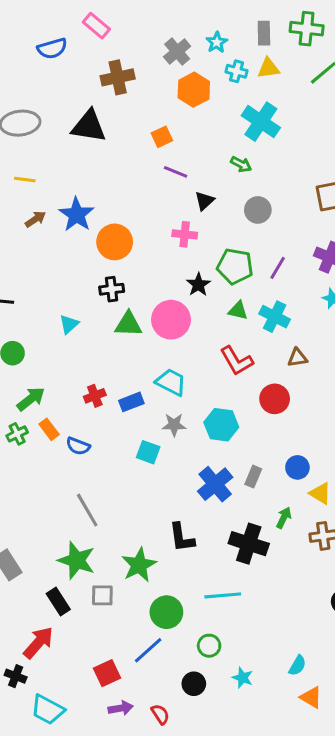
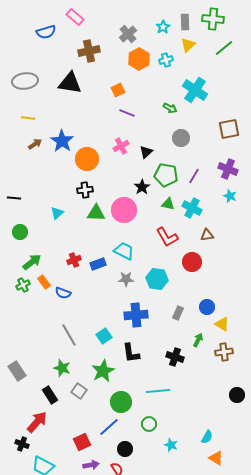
cyan star: (217, 42) -> (163, 27), moved
yellow triangle: (268, 68) -> (188, 45), turned -35
cyan cross: (236, 71) -> (166, 60), moved, turned -32
cyan cross: (261, 122) -> (195, 90), moved
black triangle: (205, 201) -> (146, 152), moved
pink cross: (185, 234) -> (121, 146), moved, turned -35
cyan square: (148, 452) -> (104, 336), moved, turned 35
blue cross: (215, 484) -> (136, 315), moved, turned 35
black cross: (249, 544) -> (175, 357), size x0.7
green star: (77, 560) -> (62, 368), size x0.7
gray square: (102, 595) -> (79, 391), turned 35
black circle: (194, 684) -> (125, 449), moved

